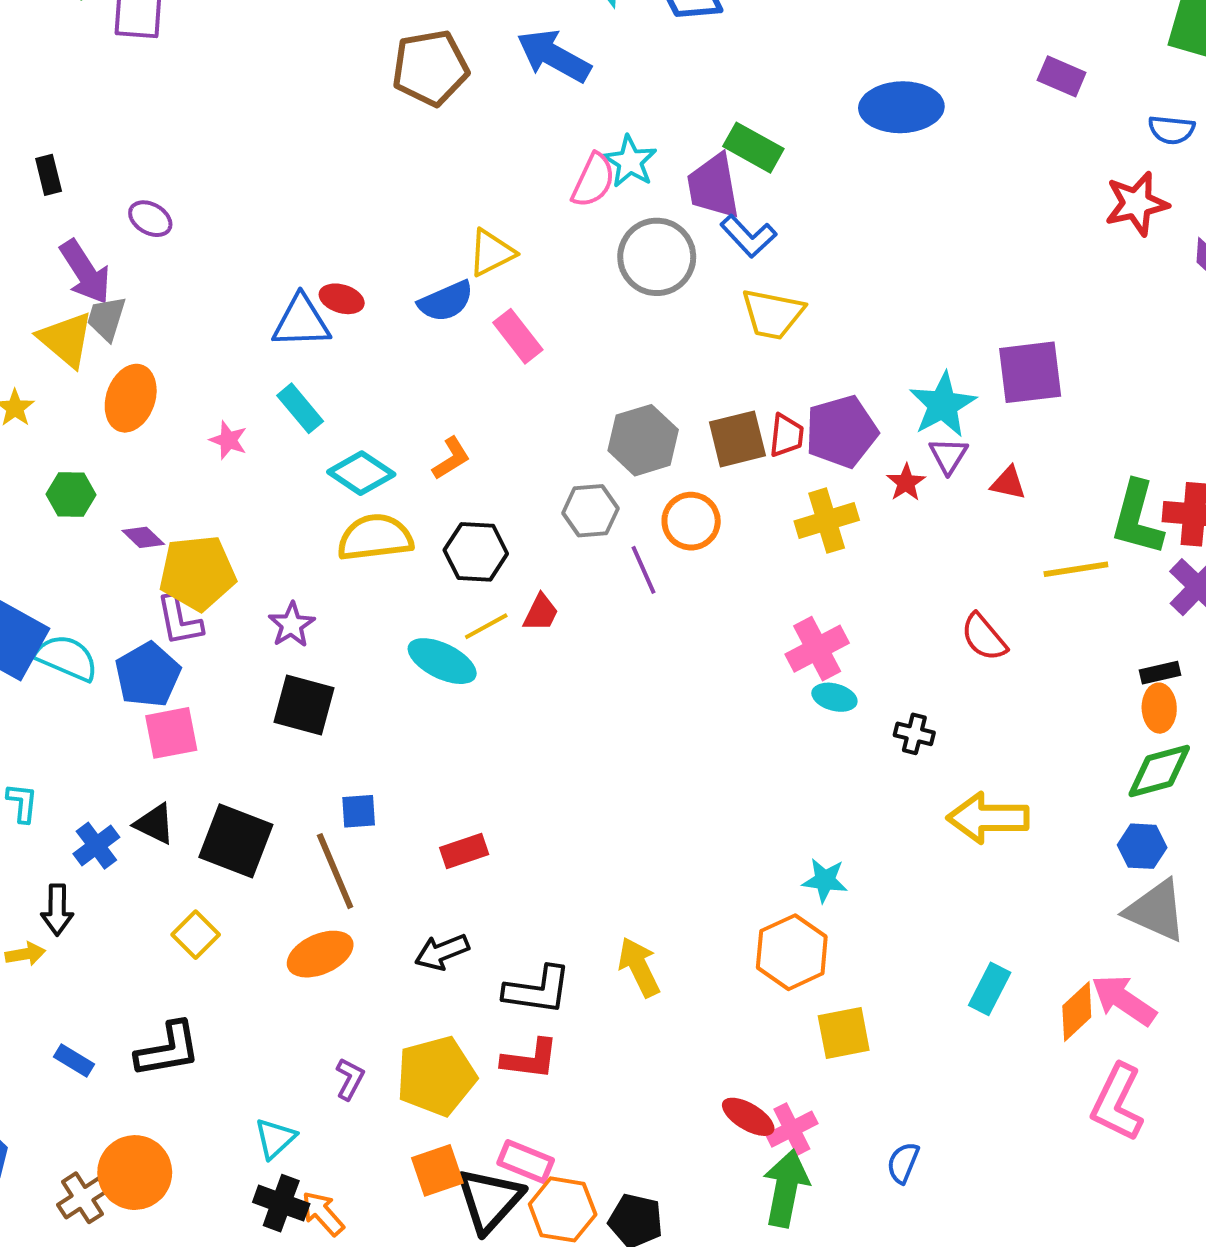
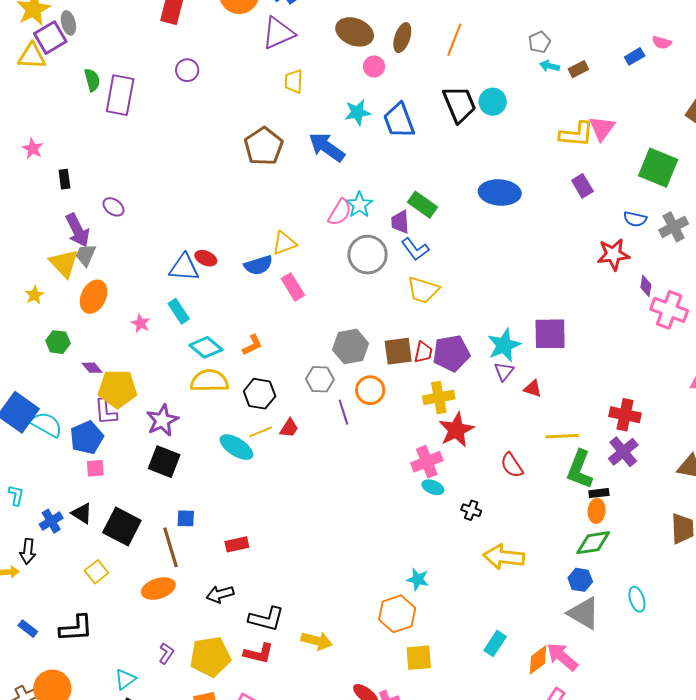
brown pentagon: (430, 68) -> (264, 146), turned -30
purple rectangle: (1062, 76) -> (582, 186), turned 30
purple trapezoid: (713, 186) -> (400, 222), size x0.7
red star: (906, 483) -> (456, 430), moved, size x1.8
green L-shape: (1137, 518) -> (580, 469), moved
purple star: (292, 625) -> (162, 420), size x1.4
pink square: (171, 733) -> (95, 468), size x0.7
yellow arrow: (639, 967) -> (317, 641), moved, turned 124

